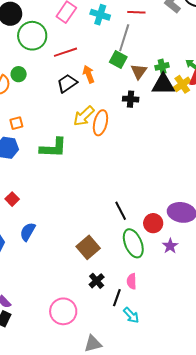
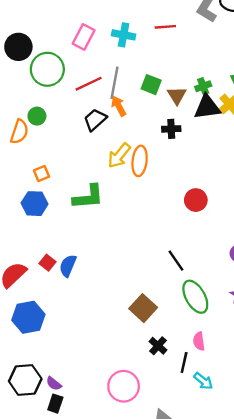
gray line: (124, 38) -> (114, 83), moved
red circle: (153, 223) -> (196, 200), moved
blue semicircle: (28, 232) -> (68, 266), moved

